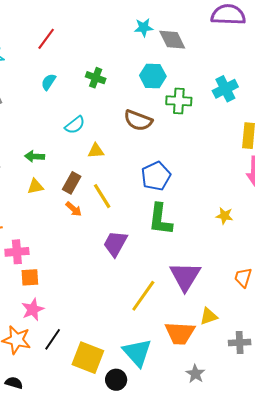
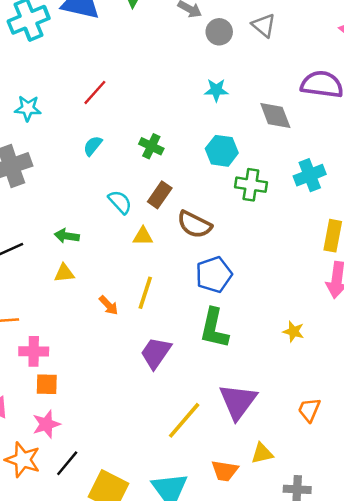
gray diamond: (172, 40) -> (275, 116), moved
brown semicircle: (138, 120) -> (194, 224), moved
cyan semicircle: (75, 125) -> (120, 202), turned -100
brown rectangle: (72, 183) -> (160, 195), moved
yellow line: (102, 196) -> (145, 293), turned 44
orange trapezoid: (180, 333) -> (225, 471), size x0.7

